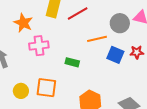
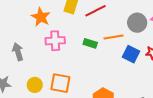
green rectangle: (72, 62) -> (90, 43), moved

